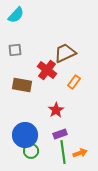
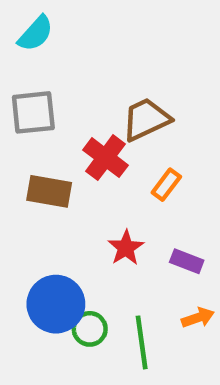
gray square: (15, 50) -> (33, 112), size x1.5
purple rectangle: (60, 134) -> (187, 261), moved, turned 40
green circle: (31, 151) -> (90, 329), moved
orange arrow: (80, 153) -> (198, 318), moved

